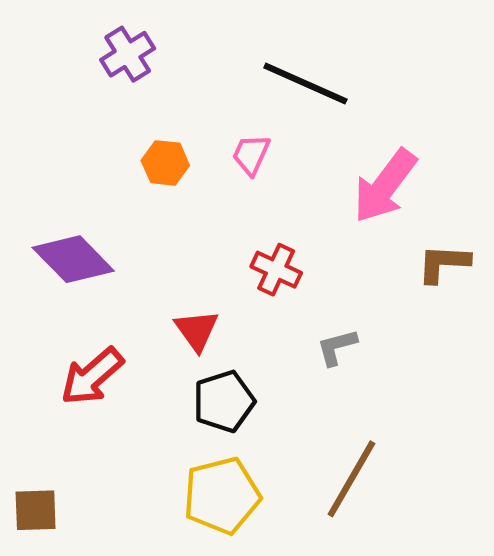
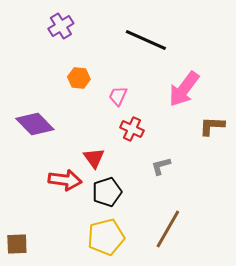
pink trapezoid: (251, 155) -> (118, 96), moved
red arrow: (92, 376) -> (65, 180), moved, turned -132

